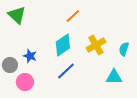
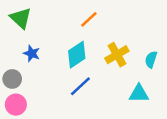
blue star: (30, 56) -> (32, 53), moved
pink circle: (25, 82) -> (16, 105), moved

